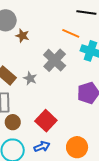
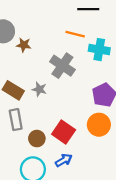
brown circle: (13, 122) -> (37, 139), moved
orange circle: (77, 147) -> (99, 125), moved

